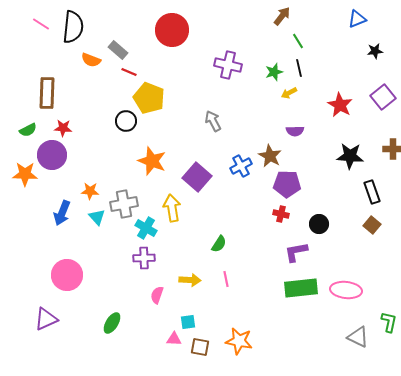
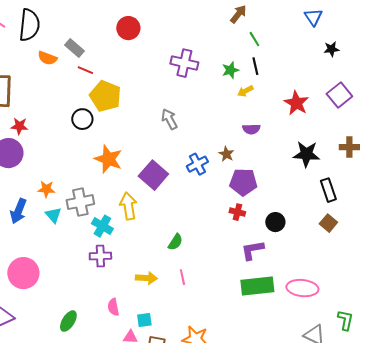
blue triangle: (357, 19) -> (313, 17), turned -42
red circle: (172, 30) -> (128, 28), size x0.7
brown star: (270, 156) -> (226, 154), size x0.7
pink semicircle: (157, 295) -> (113, 307), moved, turned -30

